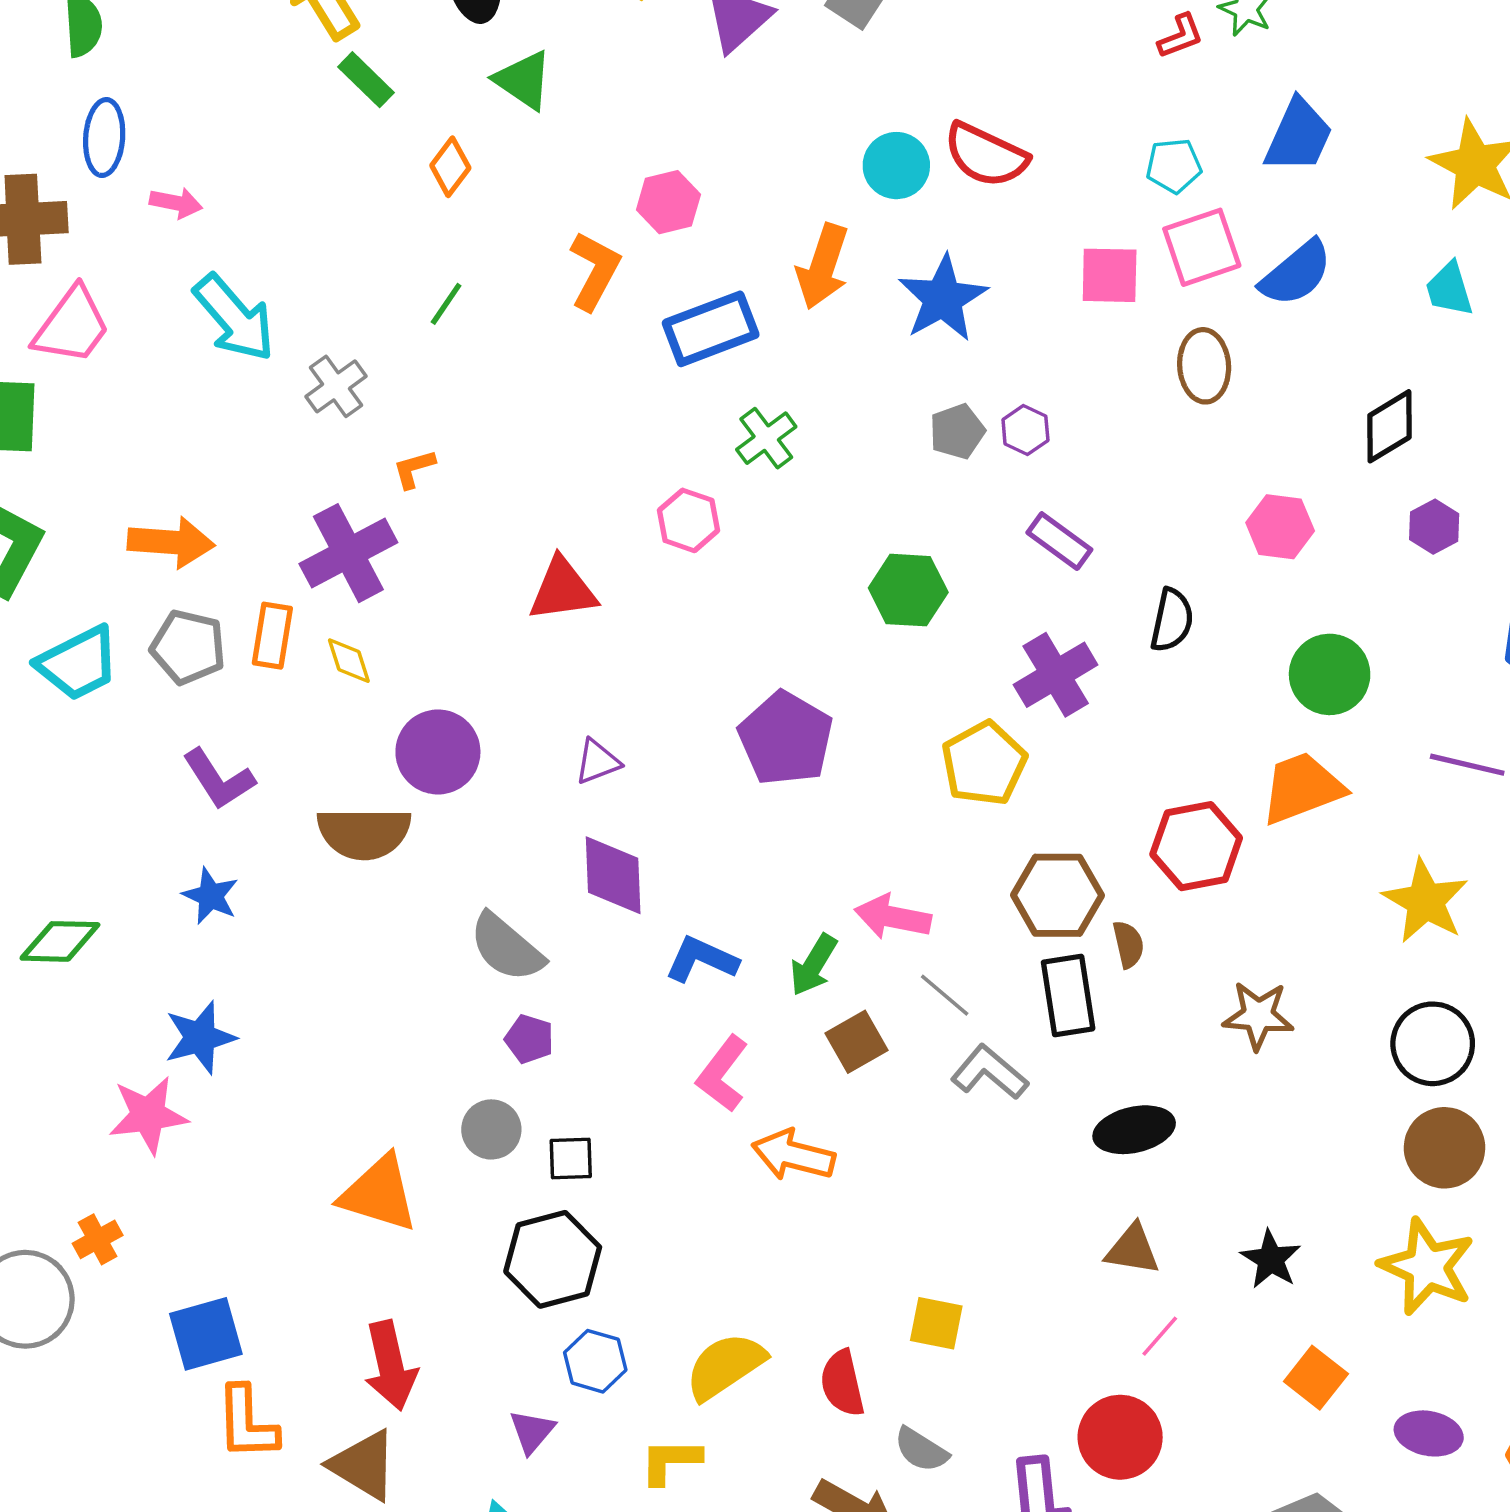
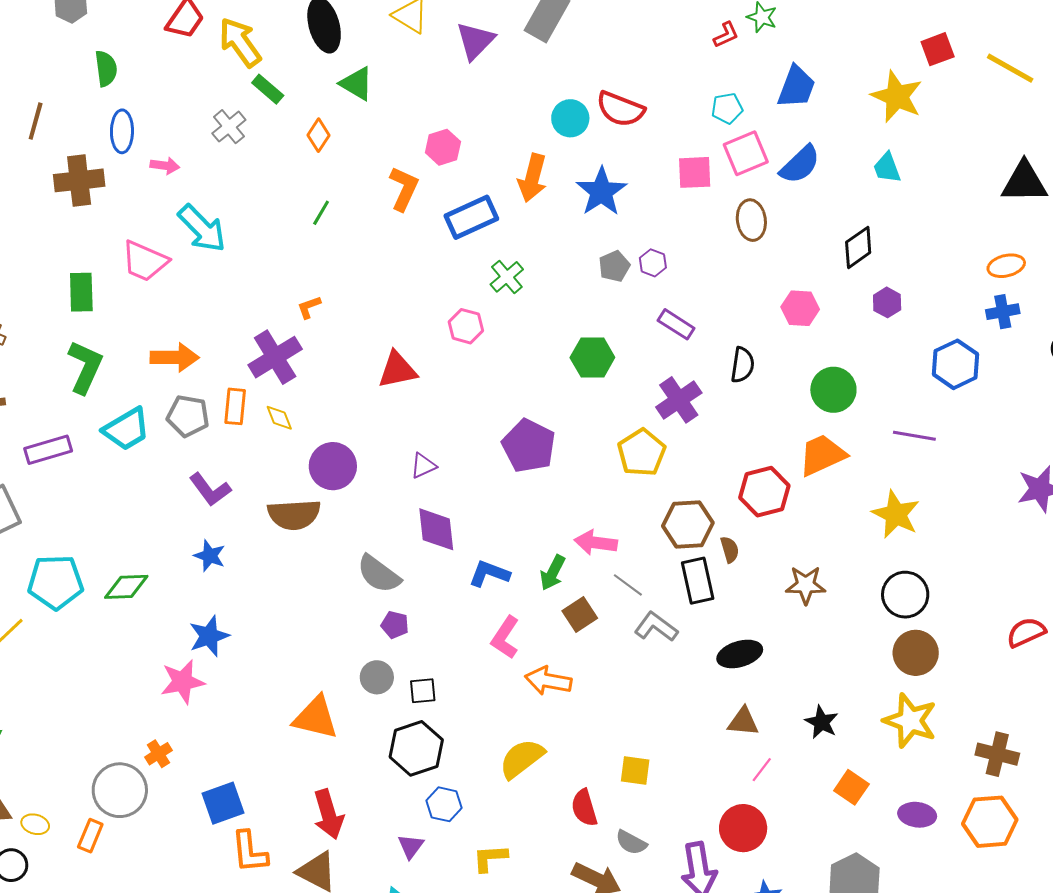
pink trapezoid: (72, 326) -> (145, 261), moved, turned 81
gray cross: (336, 386) -> (229, 127), moved
yellow semicircle: (725, 1366) -> (522, 759), moved

